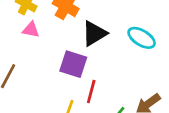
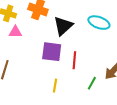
red line: (91, 92) -> (74, 60), moved

